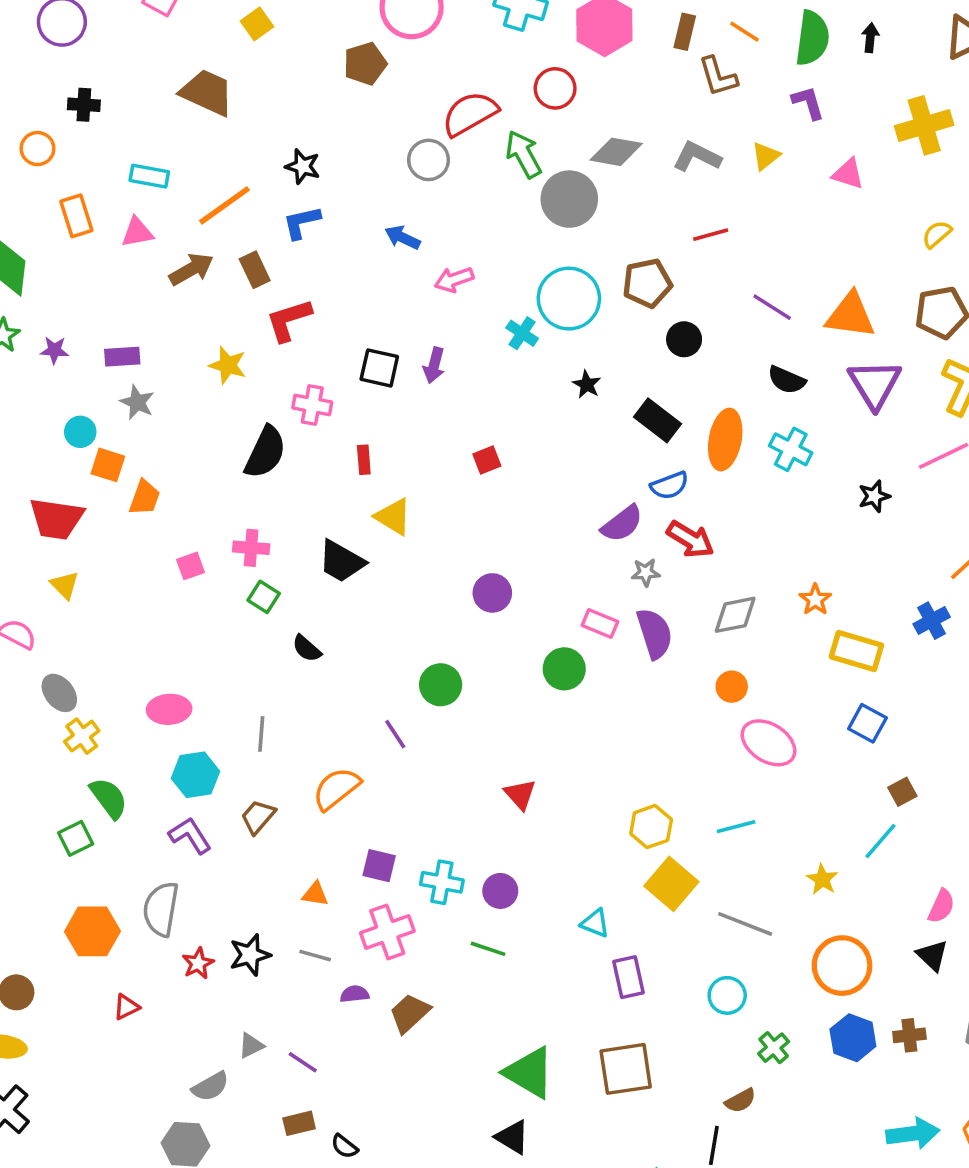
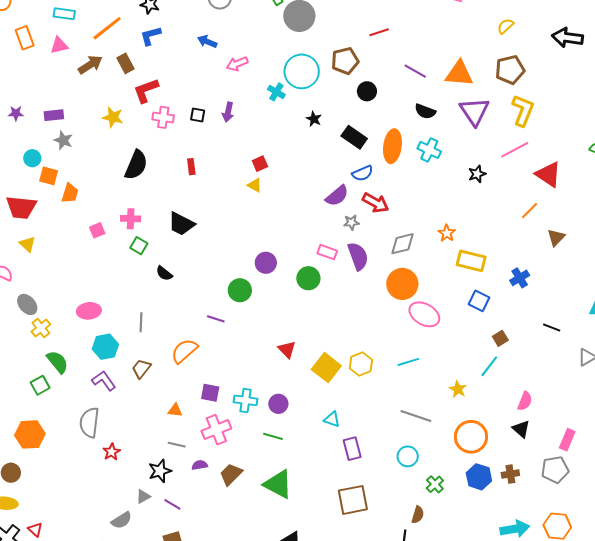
black square: (379, 368) -> (198, 115), size x0.7
pink cross: (312, 405) -> (163, 117), moved
yellow triangle: (393, 517) -> (255, 185), moved, size x0.7
purple circle: (492, 593) -> (266, 263), moved
blue cross: (932, 621) -> (520, 278), moved
orange circle: (732, 687) -> (402, 284), size x1.8
purple line: (395, 734) -> (216, 319), turned -36
yellow square: (671, 884) -> (326, 368), moved
orange hexagon: (92, 931) -> (30, 434), moved
black star: (250, 955) -> (160, 471), moved
red triangle: (126, 1007) -> (35, 529), moved, turned -49
green triangle: (529, 1073) -> (278, 484), moved
brown semicircle: (740, 1101) -> (418, 515), turned -42

